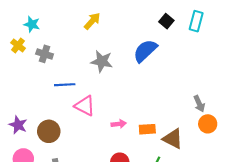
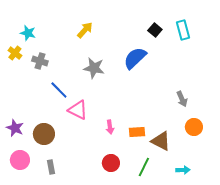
cyan rectangle: (196, 21) -> (183, 30), turned -30
blue line: (65, 85) -> (59, 90), turned 48
gray arrow: (199, 104) -> (182, 99), moved
pink arrow: (119, 124) -> (110, 127), turned 88

